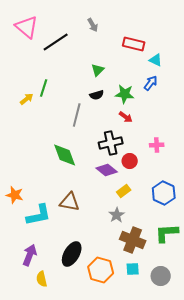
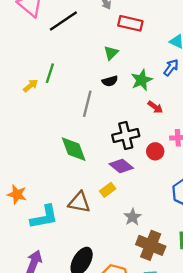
red rectangle: (134, 44) -> (130, 23), moved
green star: (125, 94) -> (142, 80), turned -30
red arrow: (126, 117) -> (155, 107), moved
red circle: (130, 161) -> (155, 151), moved
yellow rectangle: (124, 191) -> (108, 190), moved

